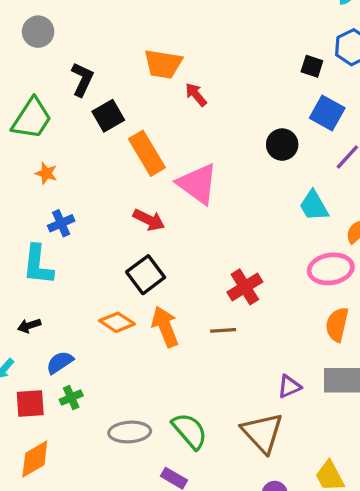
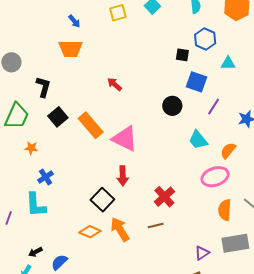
orange trapezoid: (163, 64) -> (71, 49), moved
black square: (108, 116) -> (58, 117), moved
red arrow: (149, 220) -> (123, 176), moved, turned 72
black arrow: (29, 326) -> (35, 252), moved

